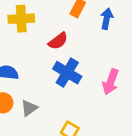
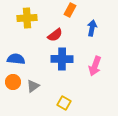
blue arrow: (107, 19) -> (92, 28), moved
blue cross: (67, 73) -> (62, 59), turned -30

